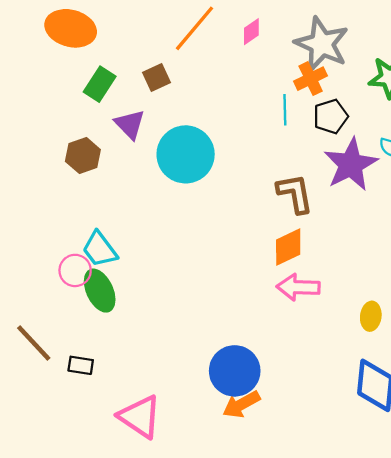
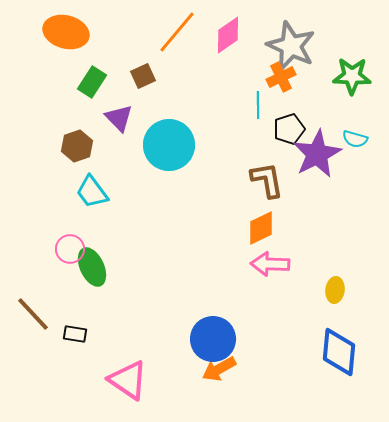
pink diamond: (251, 32) -> (228, 35), size x1.5
black pentagon: (331, 116) -> (289, 129), moved
cyan trapezoid: (100, 249) -> (92, 192), moved

